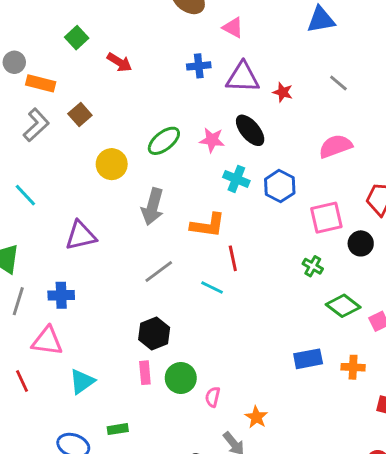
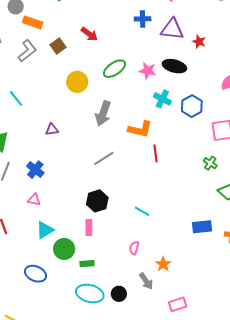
red arrow: (119, 62) -> (89, 34), moved
black ellipse: (250, 130) -> (174, 66), turned -40
purple triangle: (81, 236) -> (52, 129), size x0.6
cyan line: (212, 287) -> (142, 211), moved
blue cross: (61, 295) -> (35, 170), turned 36
pink triangle: (47, 341) -> (34, 200), moved, size x0.6
green circle: (181, 378) -> (64, 249), moved
green rectangle: (118, 429) -> (87, 264), moved

